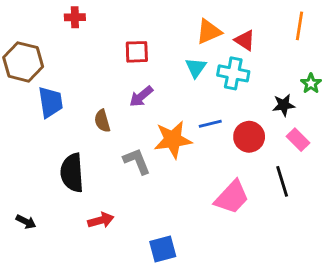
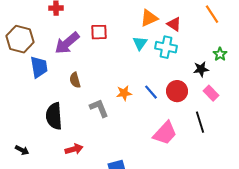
orange line: (299, 26) -> (212, 14), turned -42
purple arrow: (141, 96) -> (67, 43), moved, size x1.5
blue line: (210, 124) -> (151, 92), moved, turned 63
orange star: (173, 140) -> (124, 93), size x0.6

